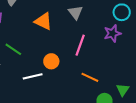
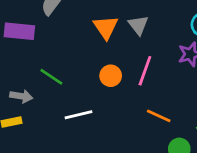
orange triangle: (43, 21) -> (106, 27), moved, turned 30
orange circle: (51, 61) -> (111, 76), moved

